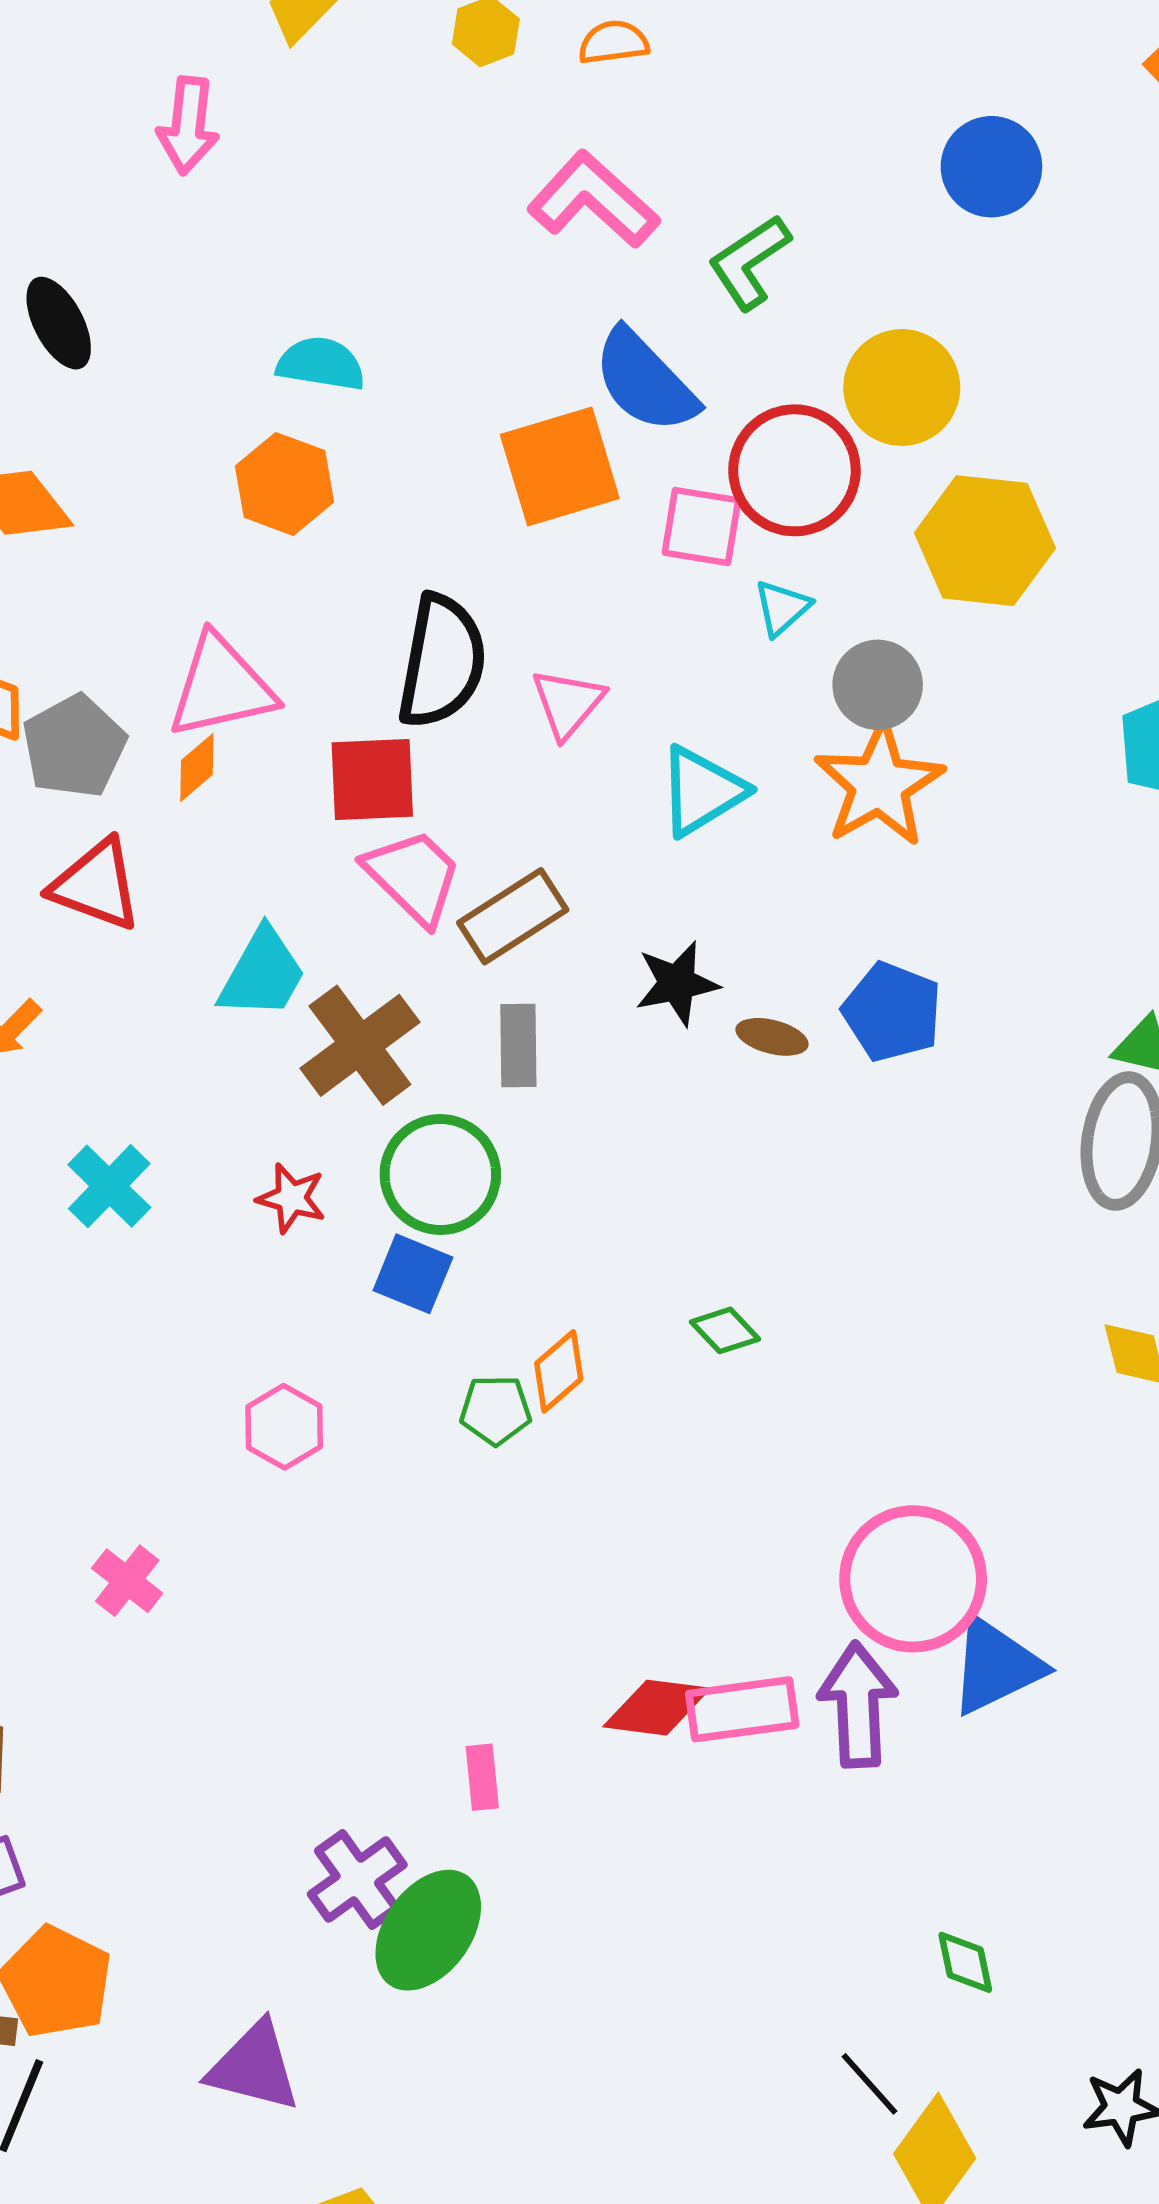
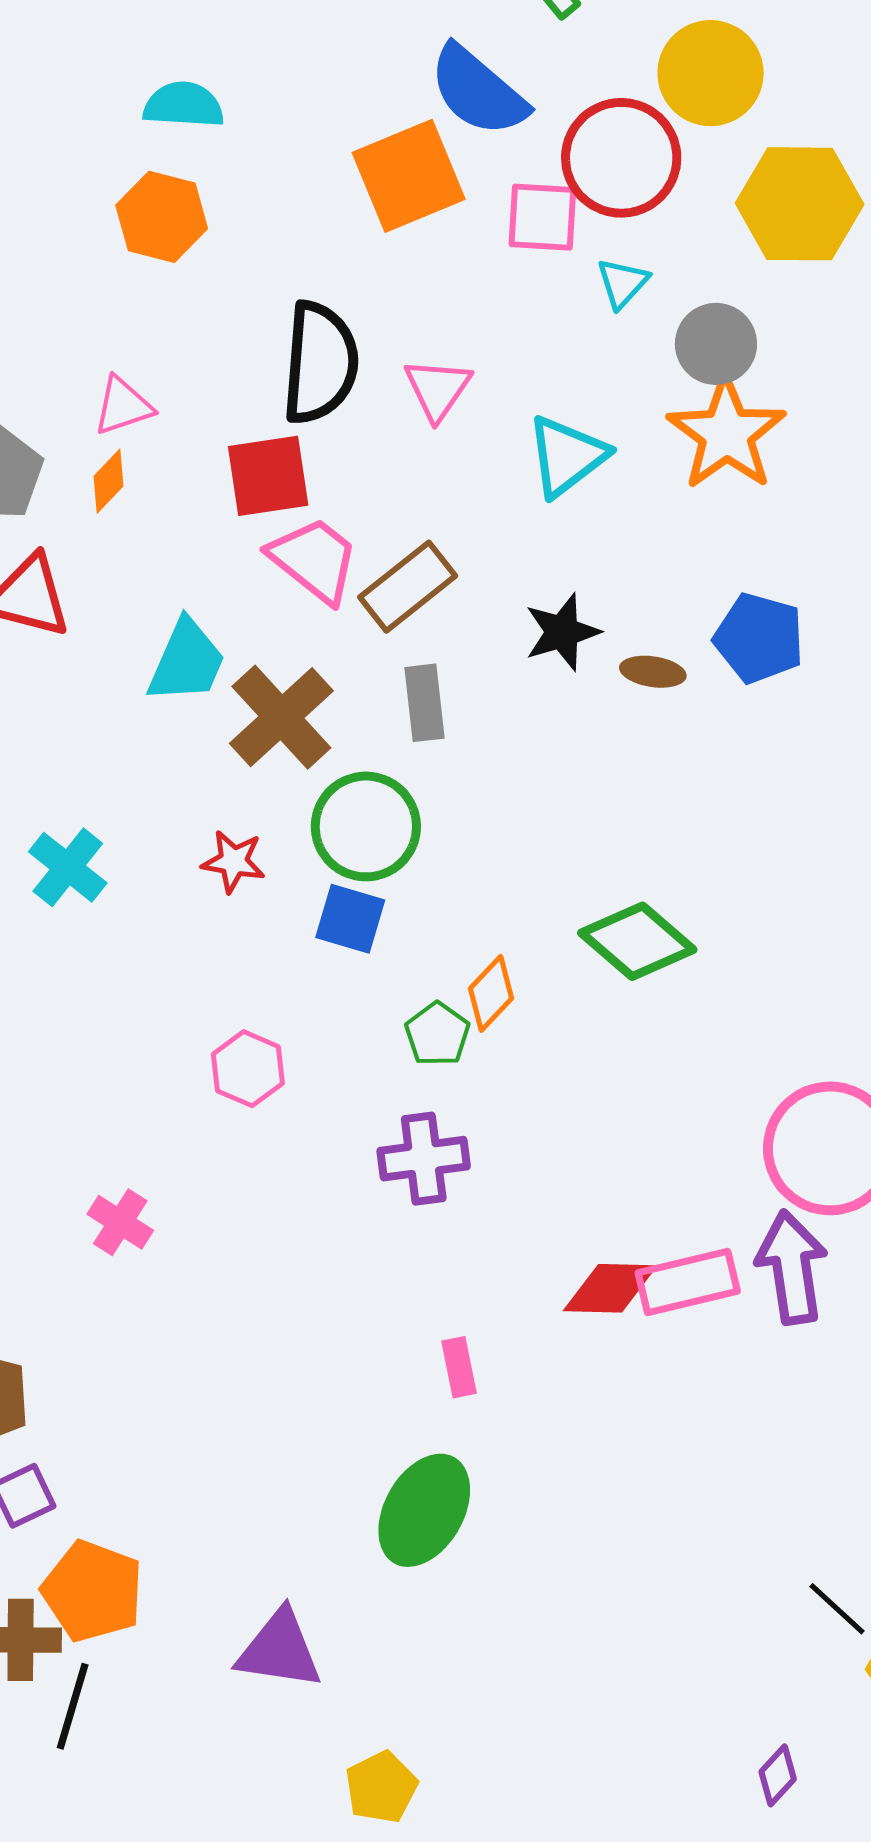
pink triangle: (221, 687) -> (123, 406), size x0.6
green diamond: (725, 1330) -> (637, 941), size x1.8
green pentagon: (496, 1410) -> (437, 1034), turned -30
purple cross: (357, 1880) -> (424, 1159), moved, turned 34

